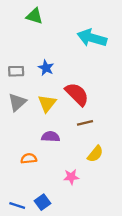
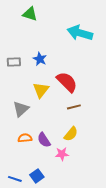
gray triangle: (17, 102) -> (21, 109), moved
purple semicircle: (51, 137) -> (44, 140), moved, turned -126
yellow semicircle: (95, 154) -> (71, 134), moved

